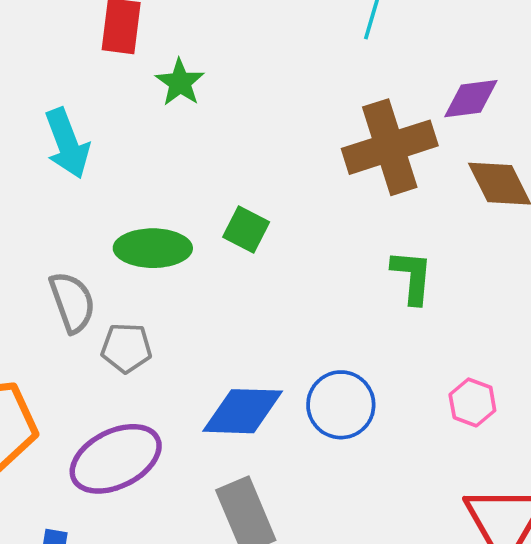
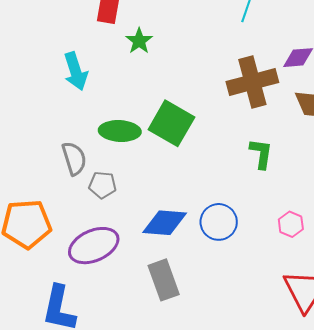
green square: (246, 230) -> (171, 123), size x1.8

